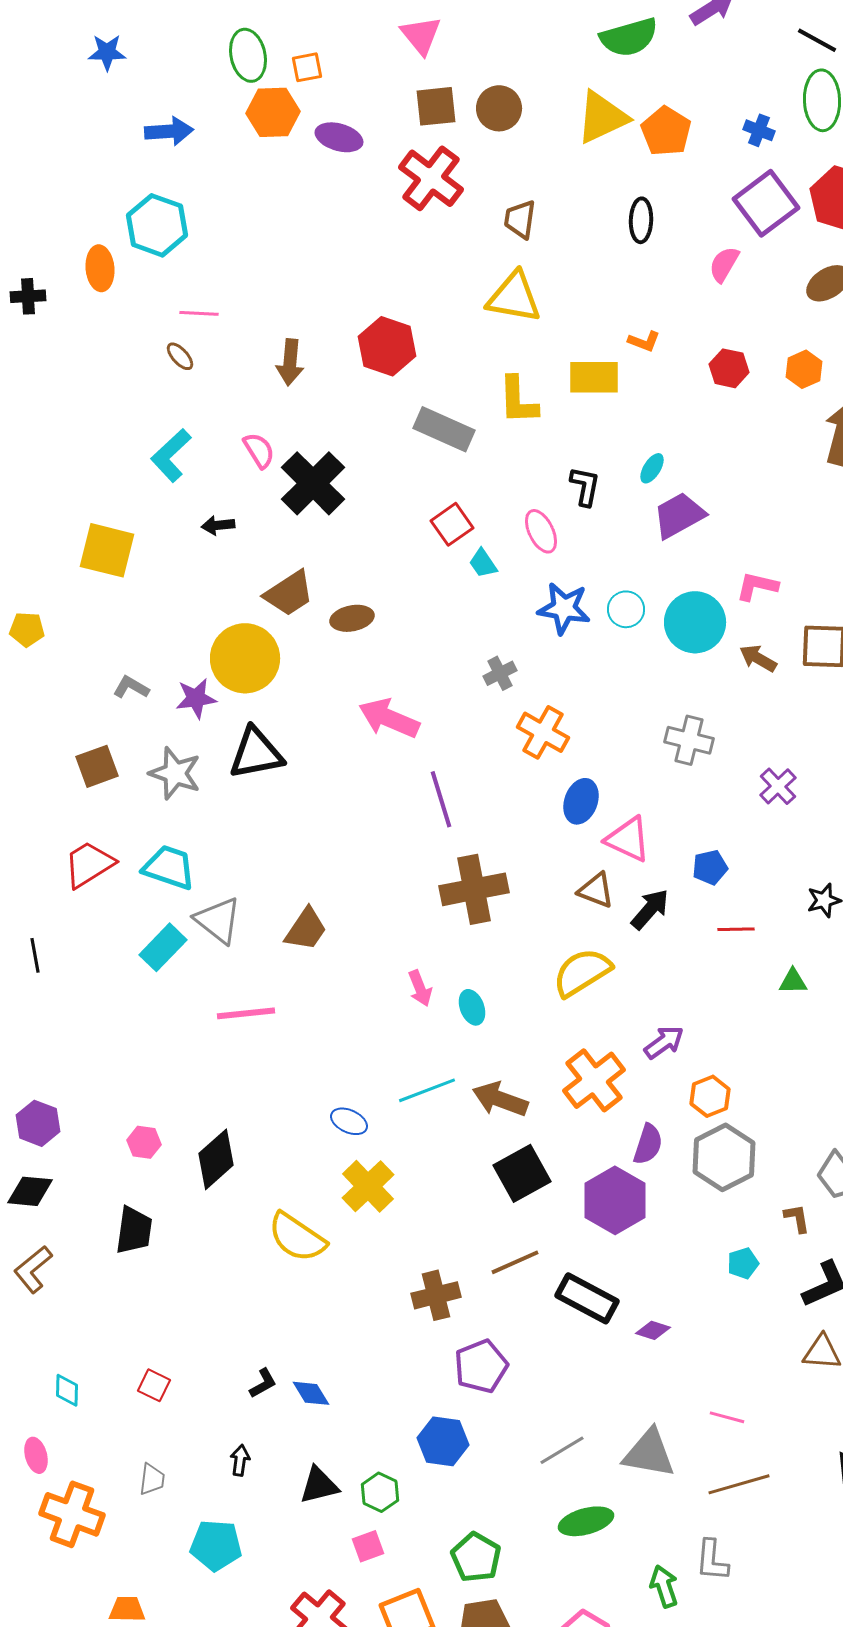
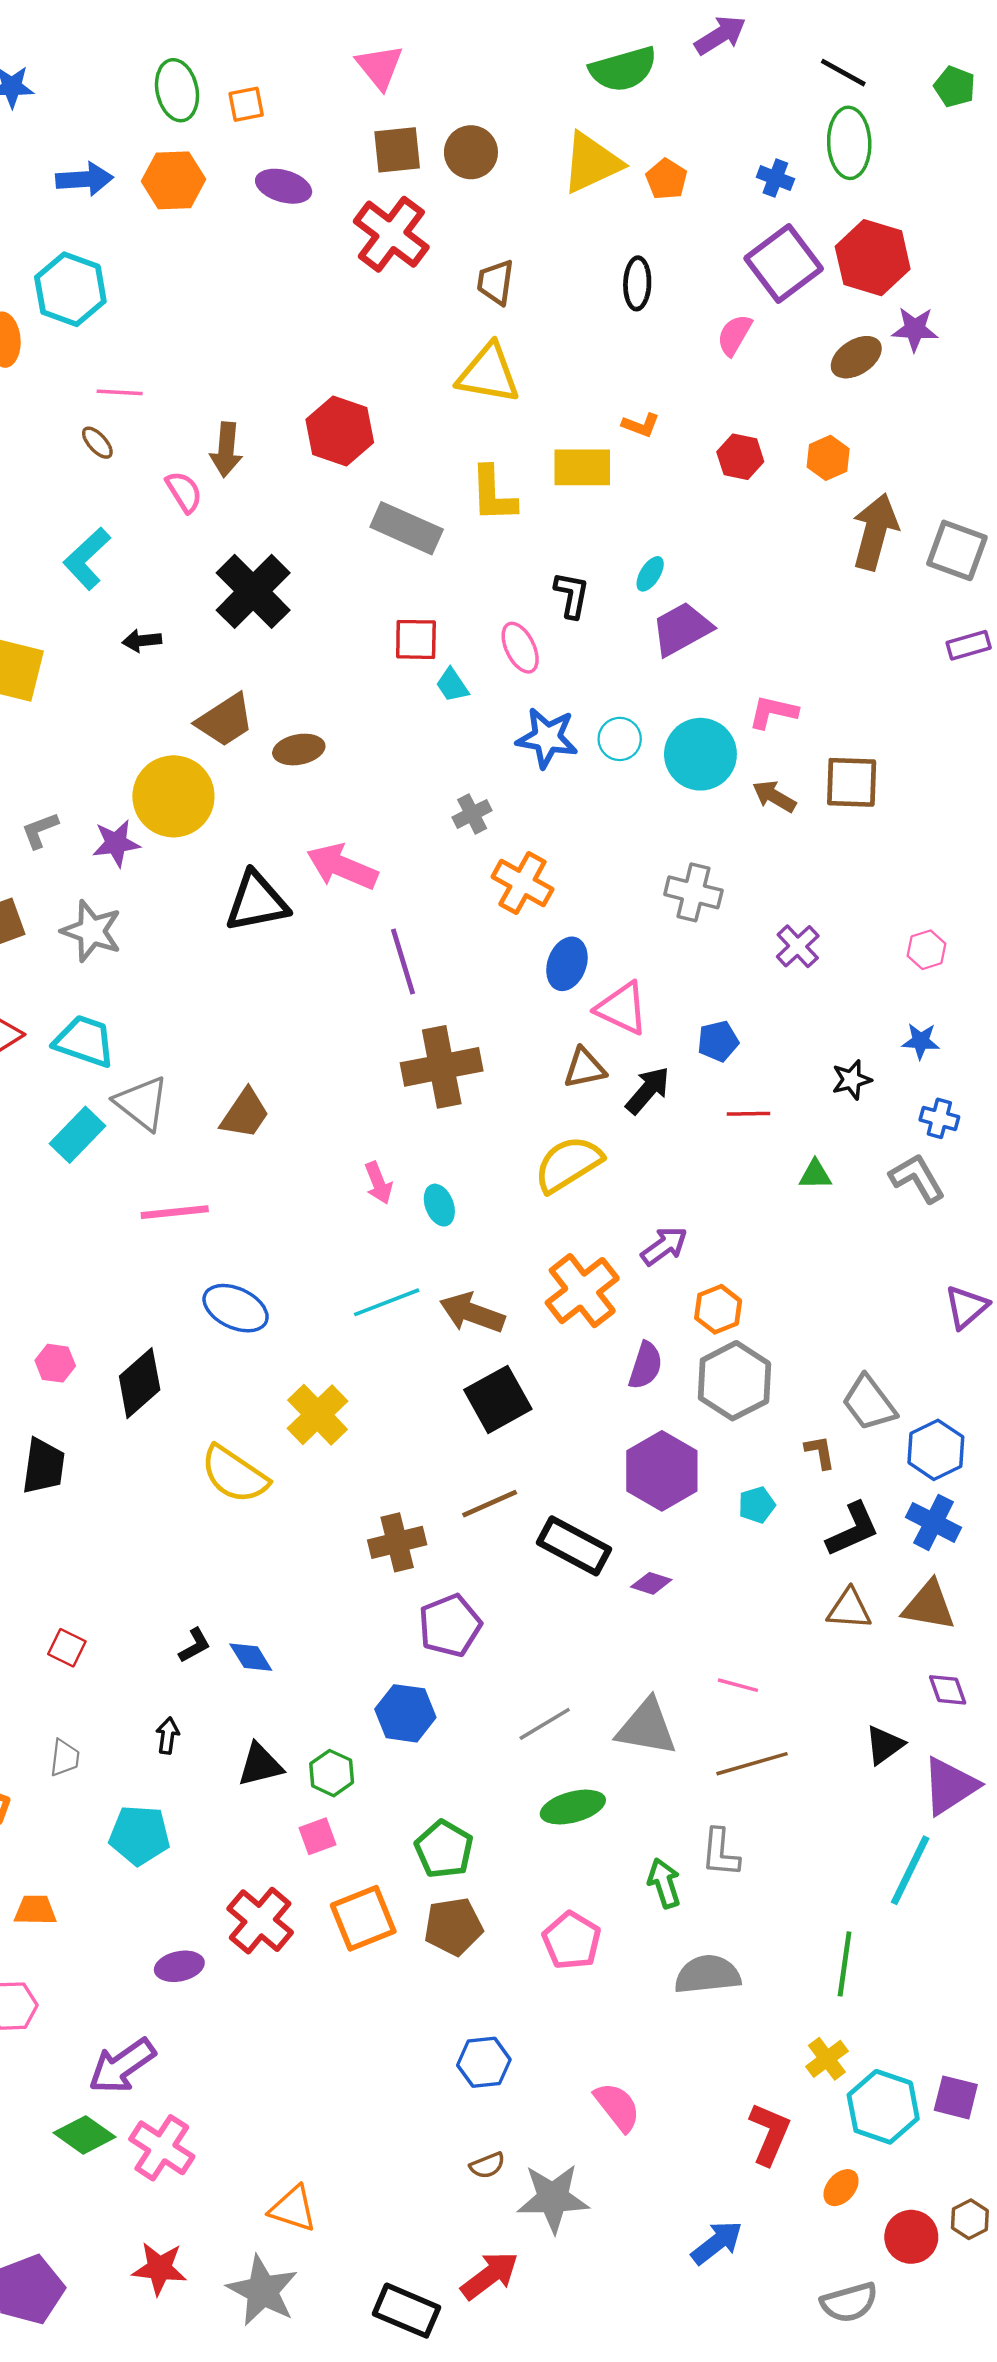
orange hexagon: (273, 112) -> (173, 180), moved
orange pentagon: (666, 131) -> (667, 179), size x0.7
pink semicircle: (259, 450) -> (184, 492), moved
red square: (452, 524) -> (416, 639), turned 36
gray L-shape: (131, 687) -> (40, 830), turned -51
black triangle: (256, 753) -> (257, 902), moved
brown triangle: (596, 890) -> (585, 1068), turned -33
blue ellipse: (349, 1121) -> (236, 1308), moved, size x1.5
purple hexagon: (615, 1200) -> (662, 1471), moved

